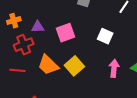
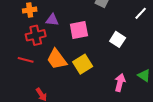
pink arrow: (114, 68) -> (120, 83), moved

